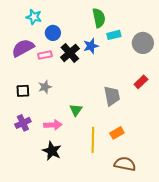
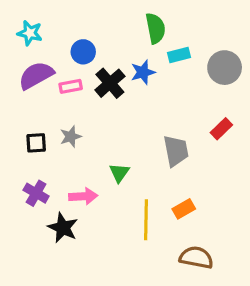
cyan star: (34, 17) -> (30, 33), moved
purple cross: (23, 123) -> (36, 193), turned -35
black star: (52, 151) -> (63, 228), moved

